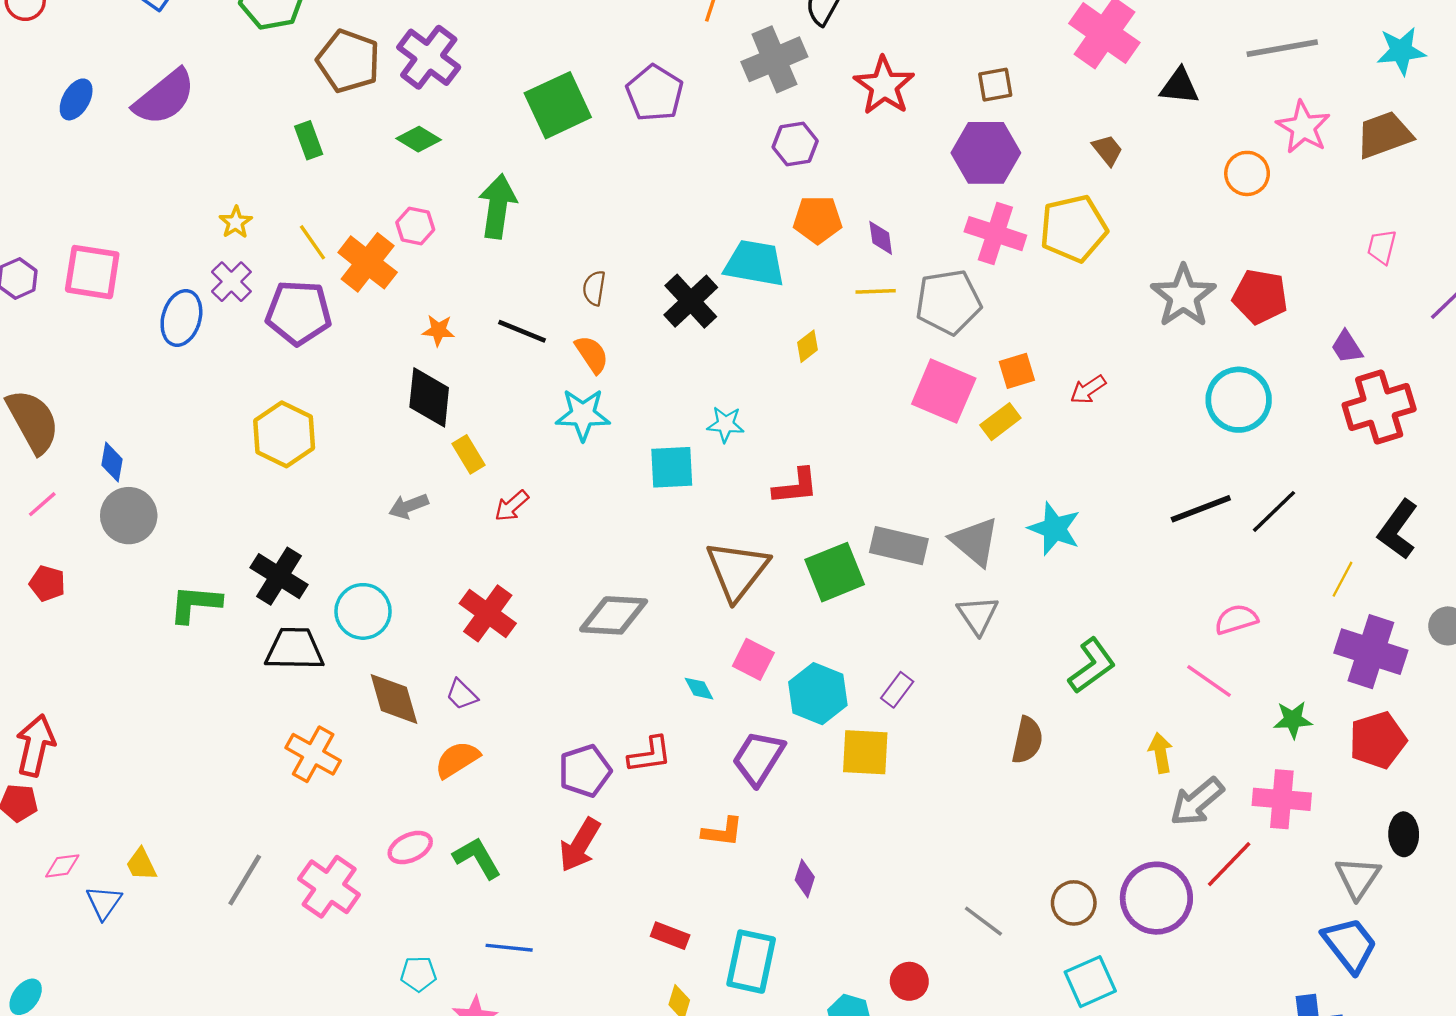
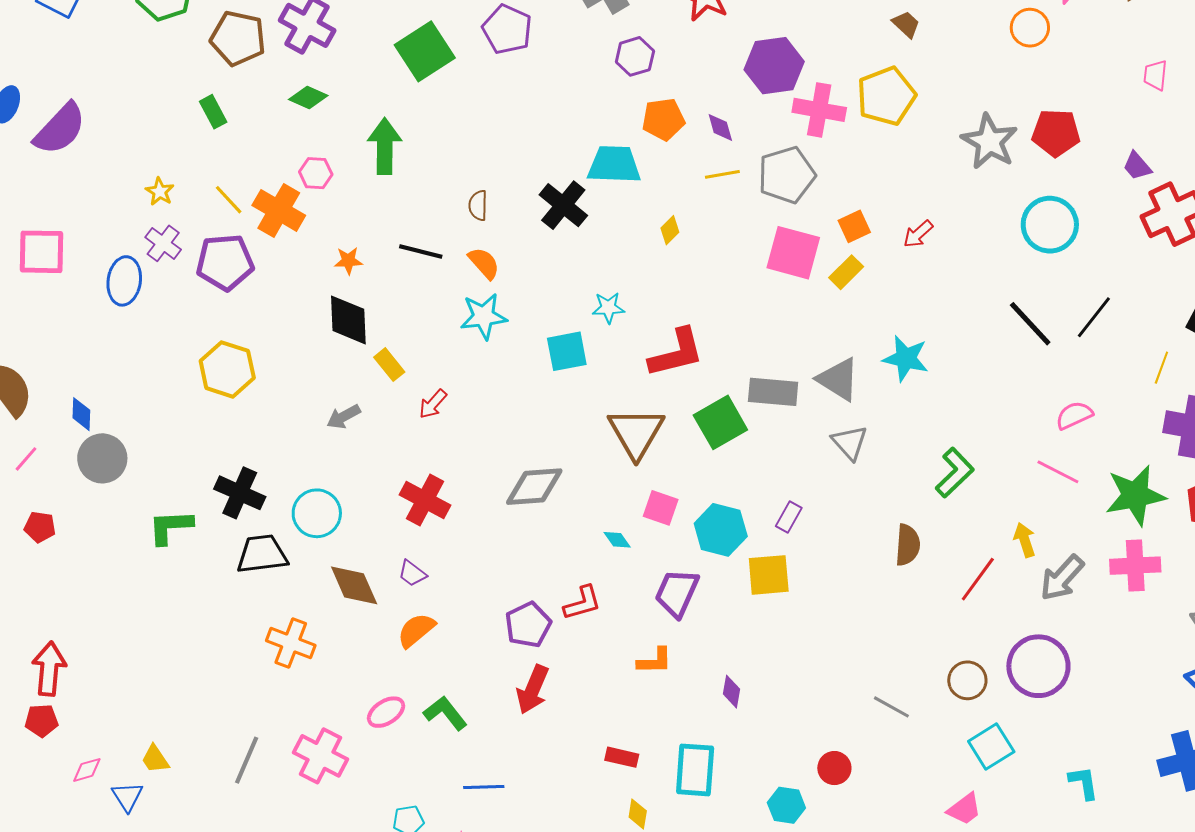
purple semicircle: (164, 97) -> (60, 129), moved
purple hexagon: (986, 153) -> (774, 66), moved
red L-shape: (796, 486) -> (676, 353), size x1.4
black line: (1201, 509) -> (1030, 324), turned 76
green star: (1293, 720) -> (1135, 495), size x1.8
red line: (1229, 864) -> (978, 579), moved

